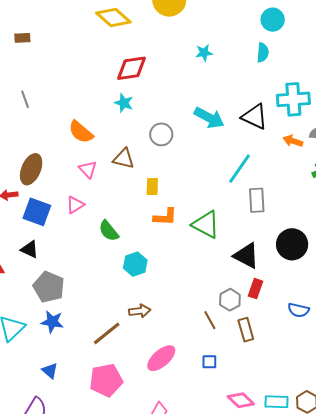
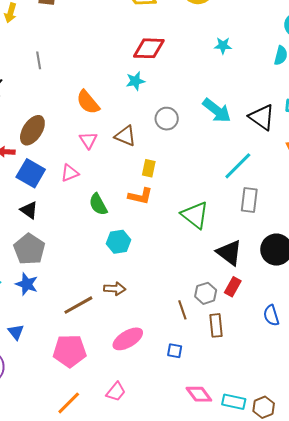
cyan star: (124, 103) -> (135, 81), turned 30
orange L-shape: (165, 217) -> (140, 196), moved
black triangle: (30, 249) -> (29, 210), moved
blue semicircle: (298, 310) -> (271, 315), turned 50

